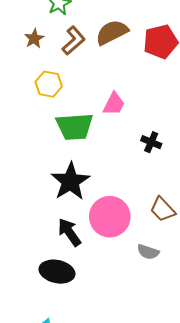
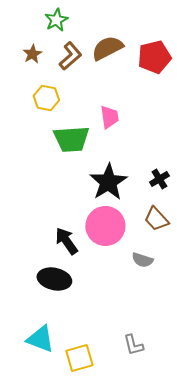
pink trapezoid: (114, 104) -> (109, 117), turned -35
black cross: (151, 142) -> (159, 179), moved, turned 36
black star: (70, 181) -> (108, 182), moved

